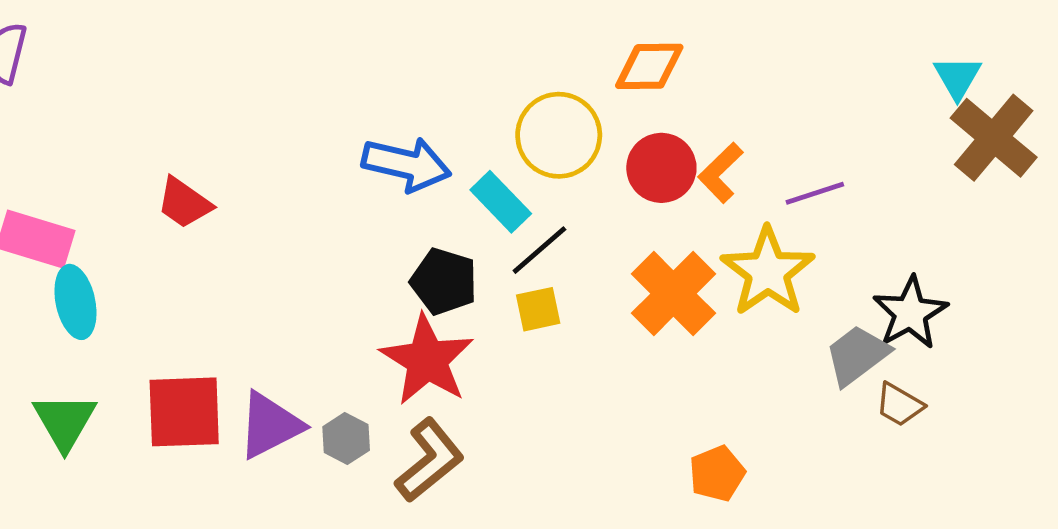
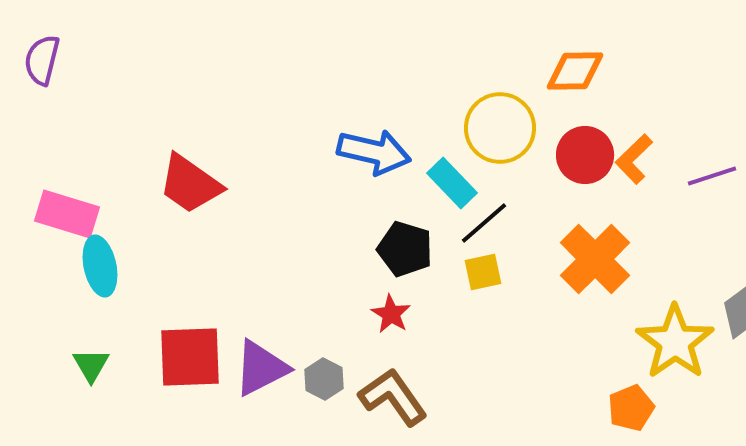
red trapezoid: (184, 203) -> (190, 184), size x1.4
yellow star: (768, 272) -> (675, 342), moved
red star: (427, 360) -> (391, 314), size x0.5
green triangle: (65, 422) -> (91, 365), size x0.7
brown L-shape: (429, 460) -> (393, 397), turned -86

